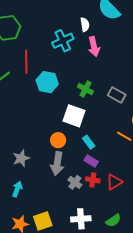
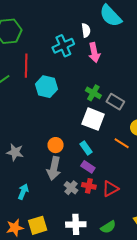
green cross: (85, 89) -> (93, 93), moved
white square: (74, 116) -> (93, 119), moved
gray star: (21, 158) -> (15, 152), moved, turned 30
cyan arrow: (17, 189) -> (23, 192), moved

